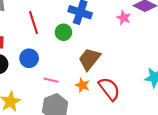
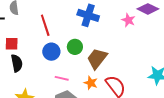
green circle: (63, 32) -> (75, 47), moved
blue circle: (29, 58) -> (51, 52), moved

